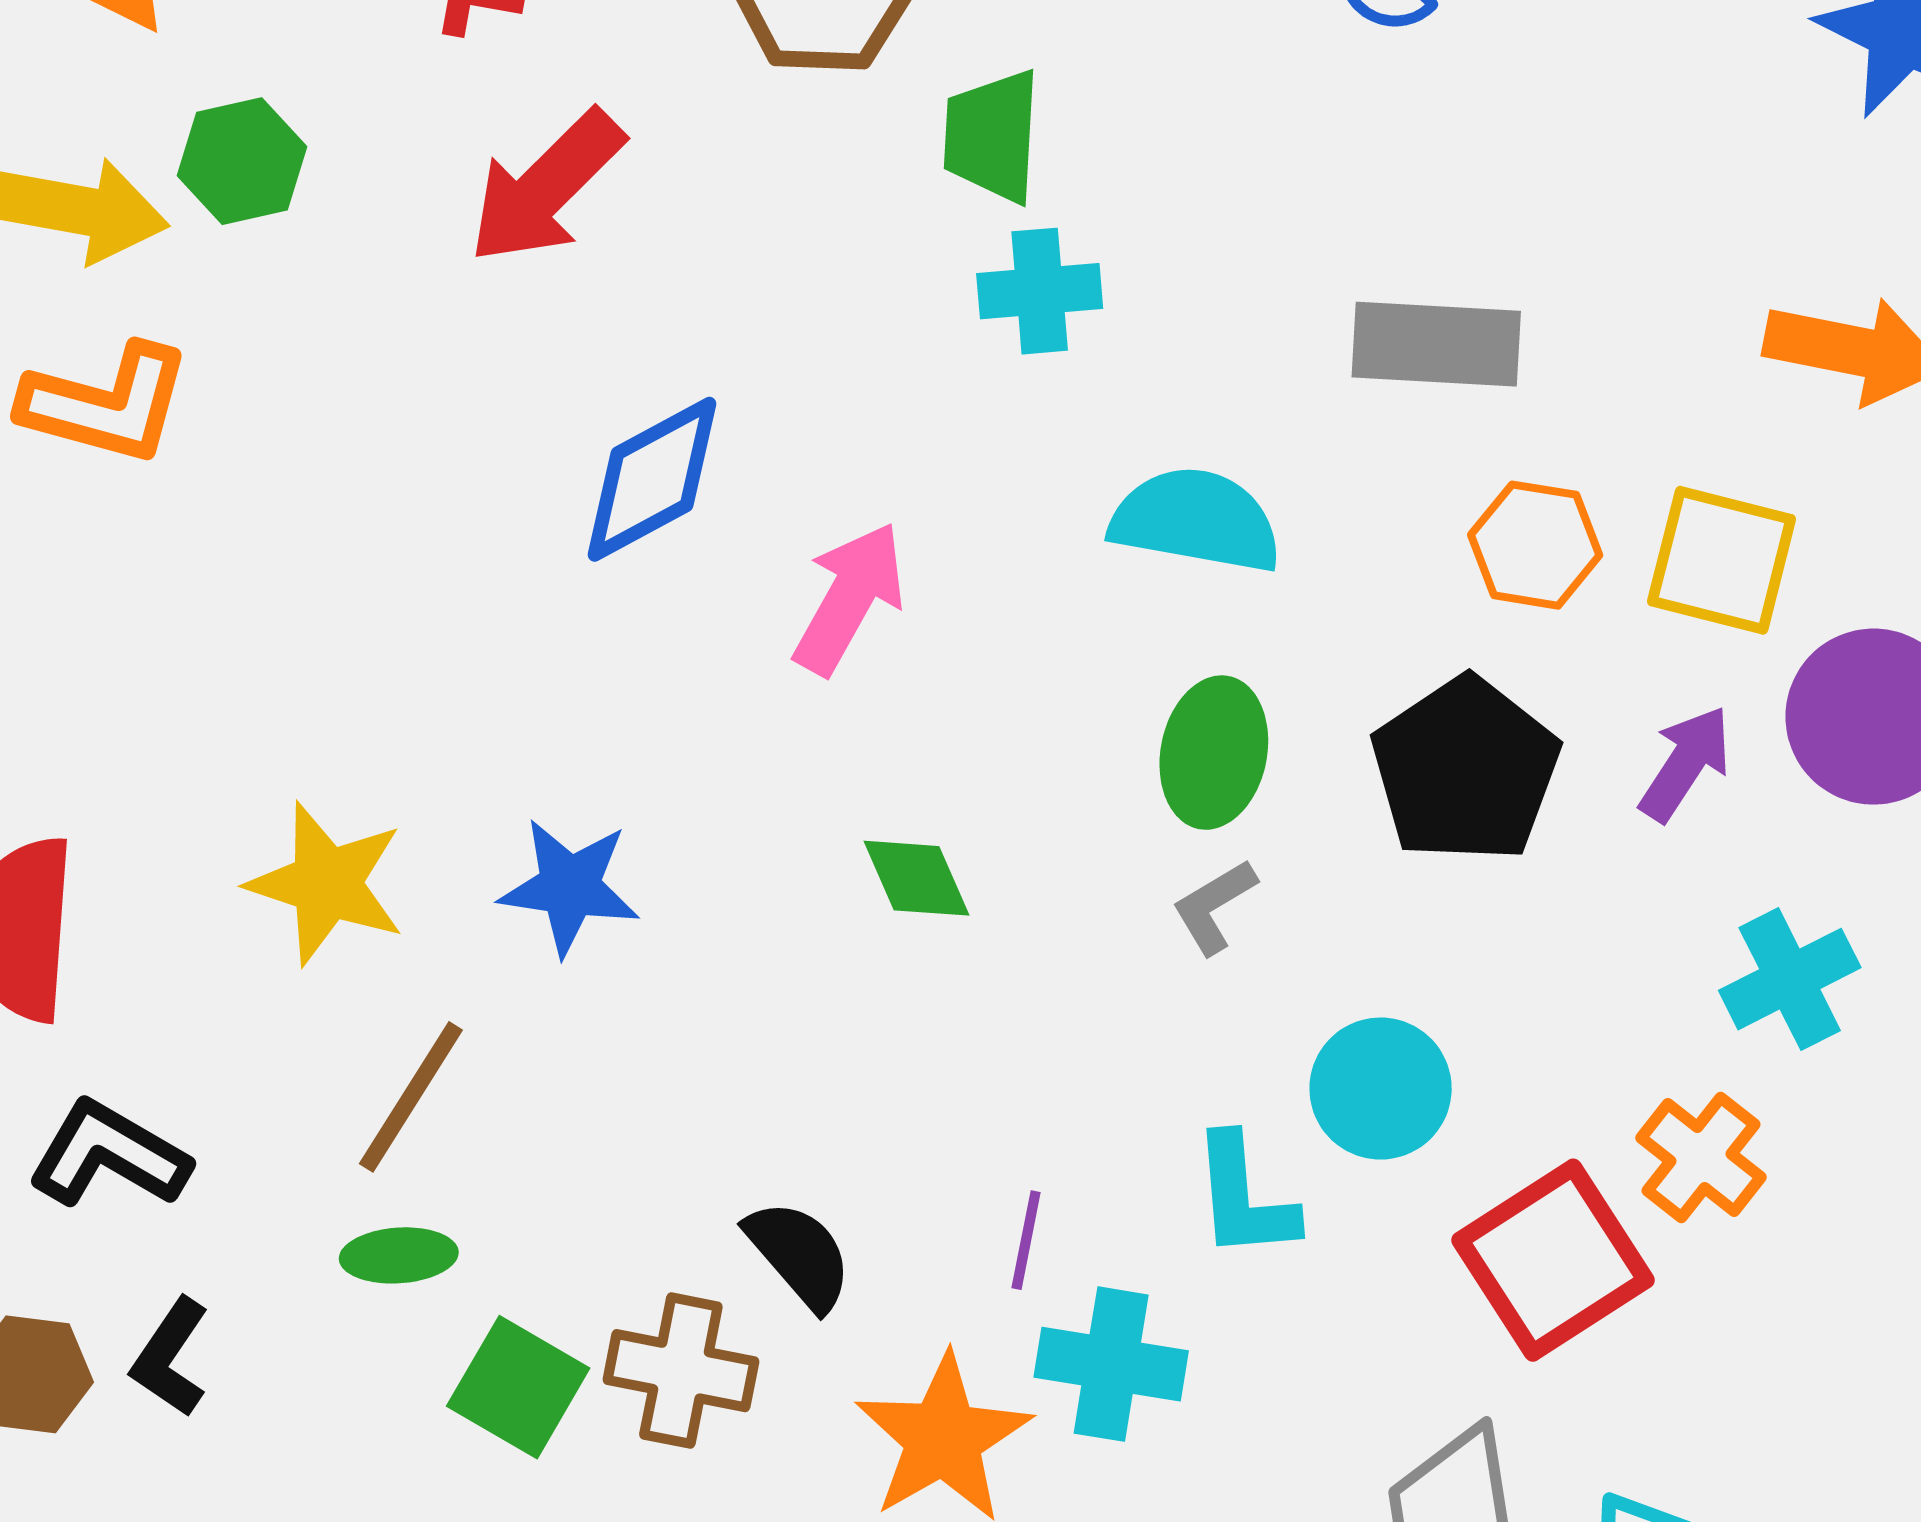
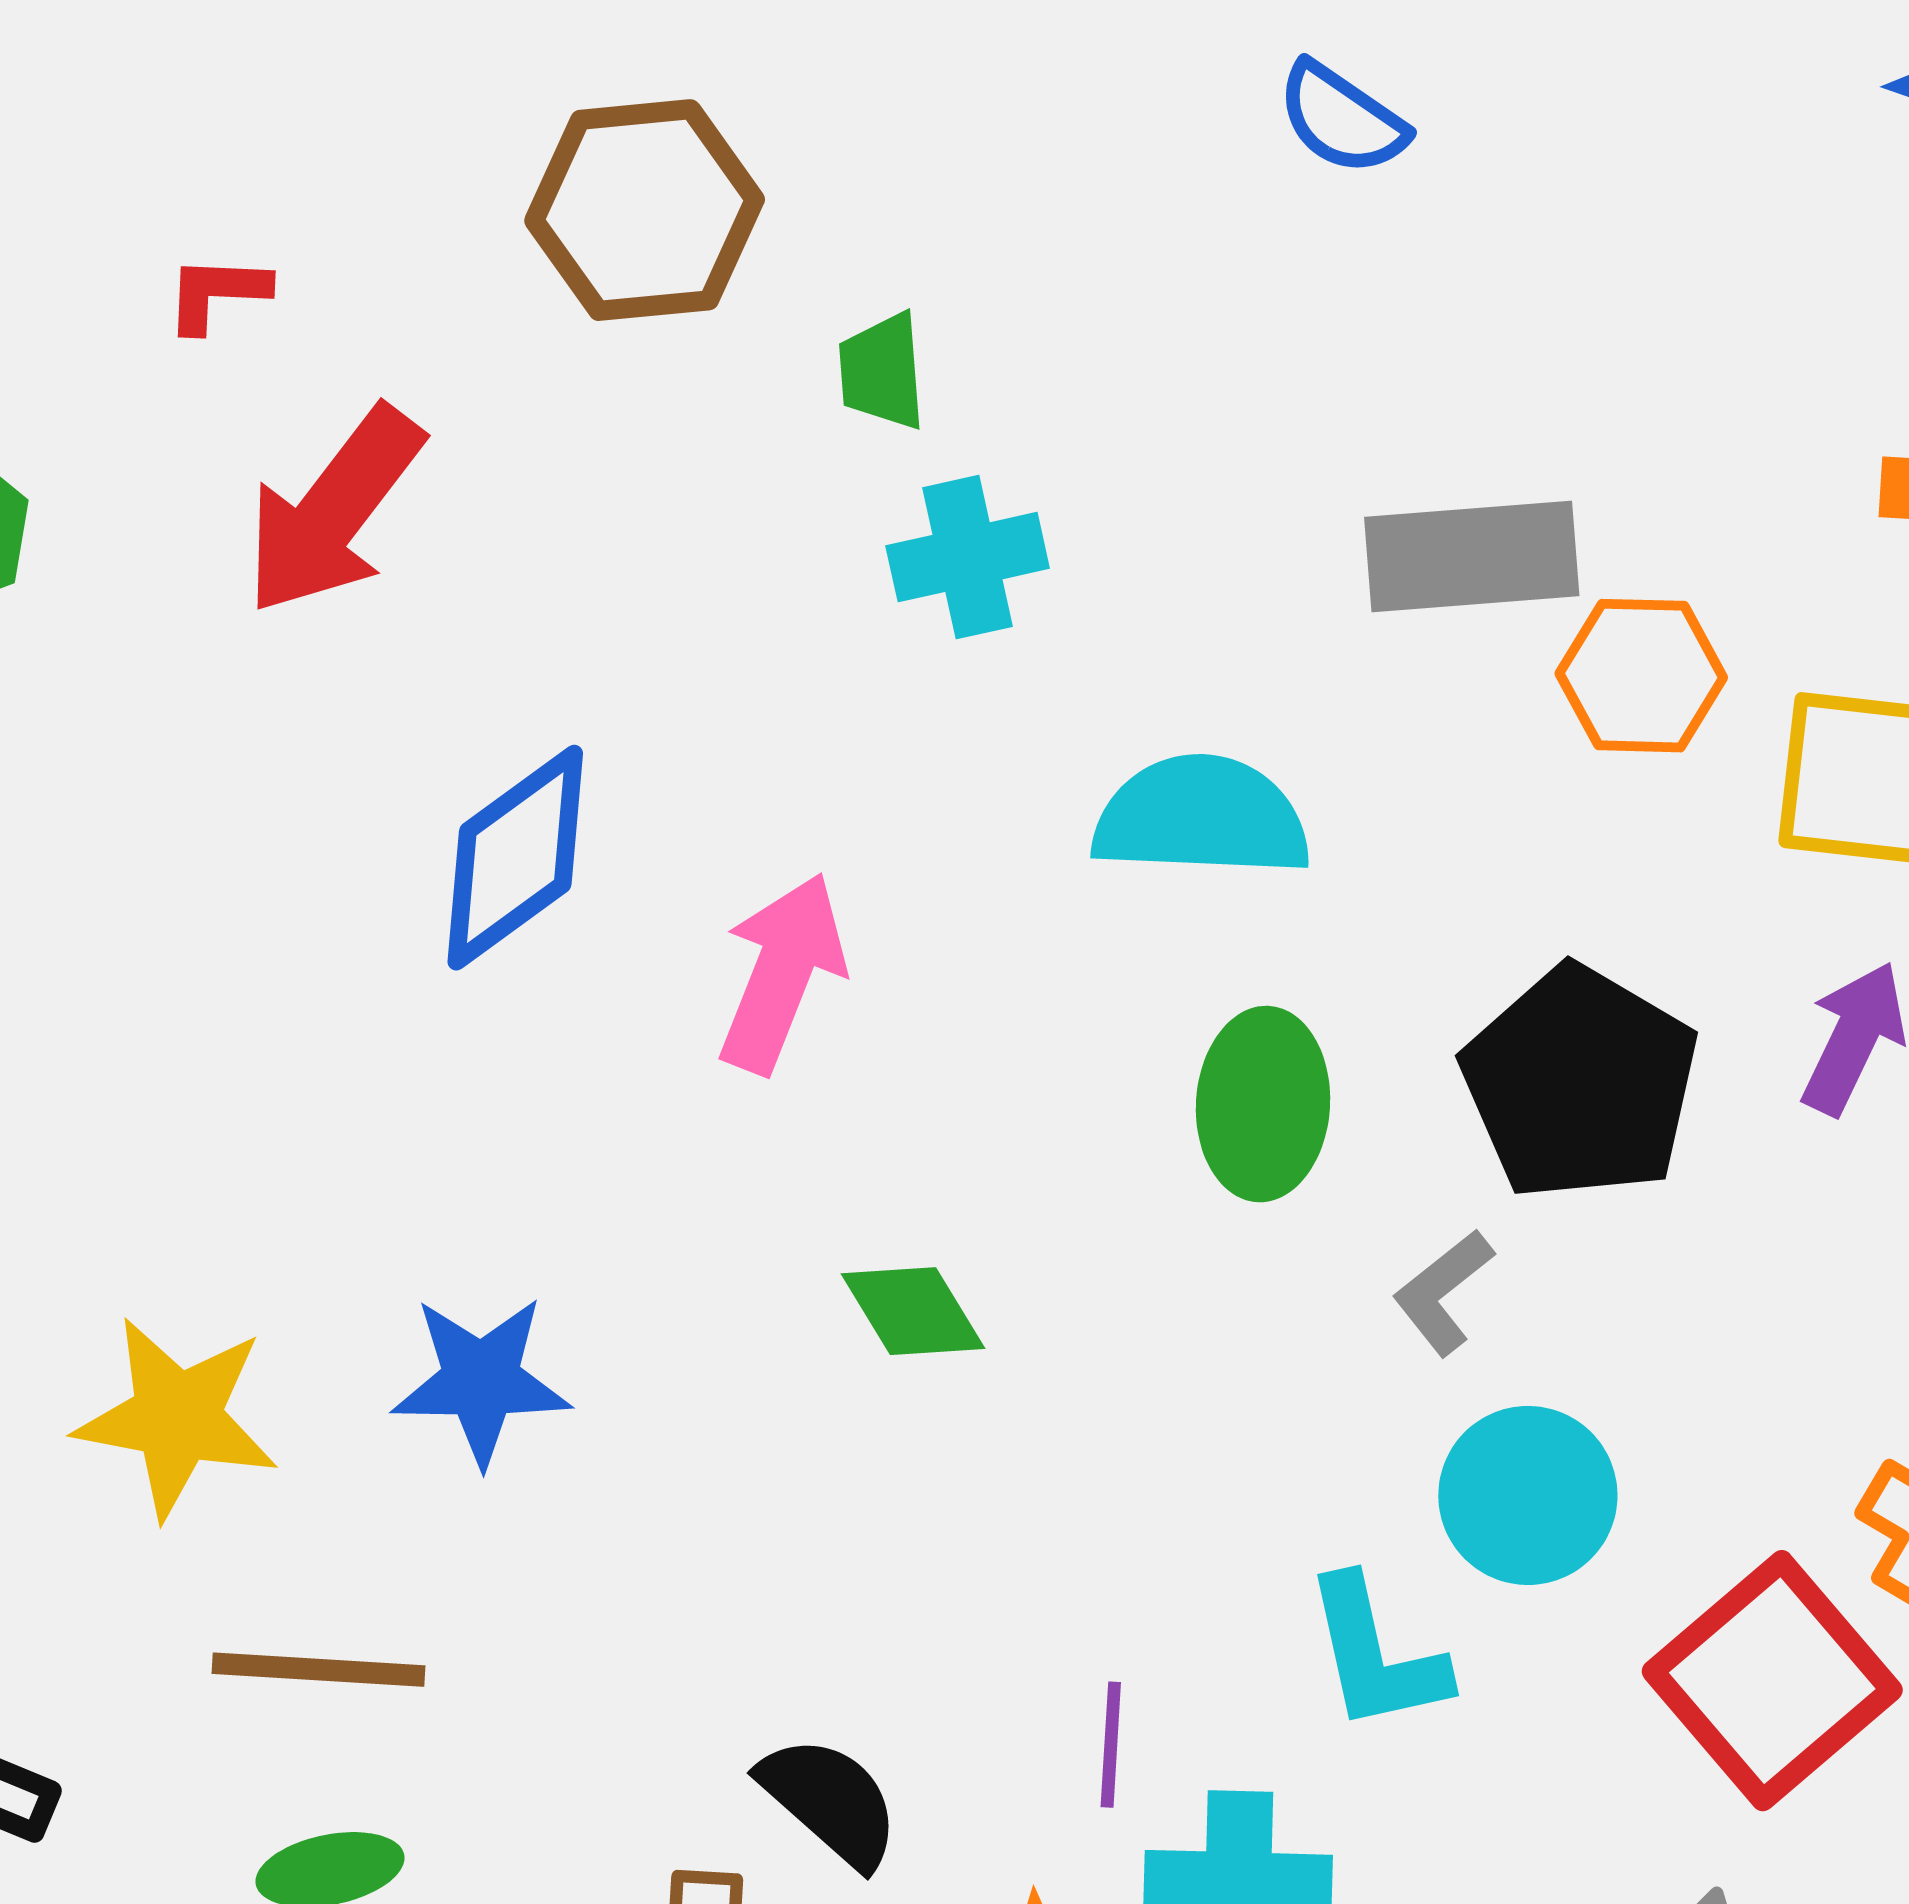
green trapezoid: (992, 136) -> (882, 371), size x0.7
orange hexagon: (1535, 545) -> (1641, 676), moved
gray L-shape: (1214, 906) -> (1443, 1292), moved
brown line: (411, 1097) -> (318, 1670), turned 69

